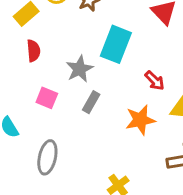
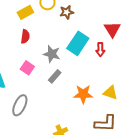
gray star: (80, 69) -> (52, 54), turned 30
red arrow: (155, 81) -> (100, 49), moved, turned 32

